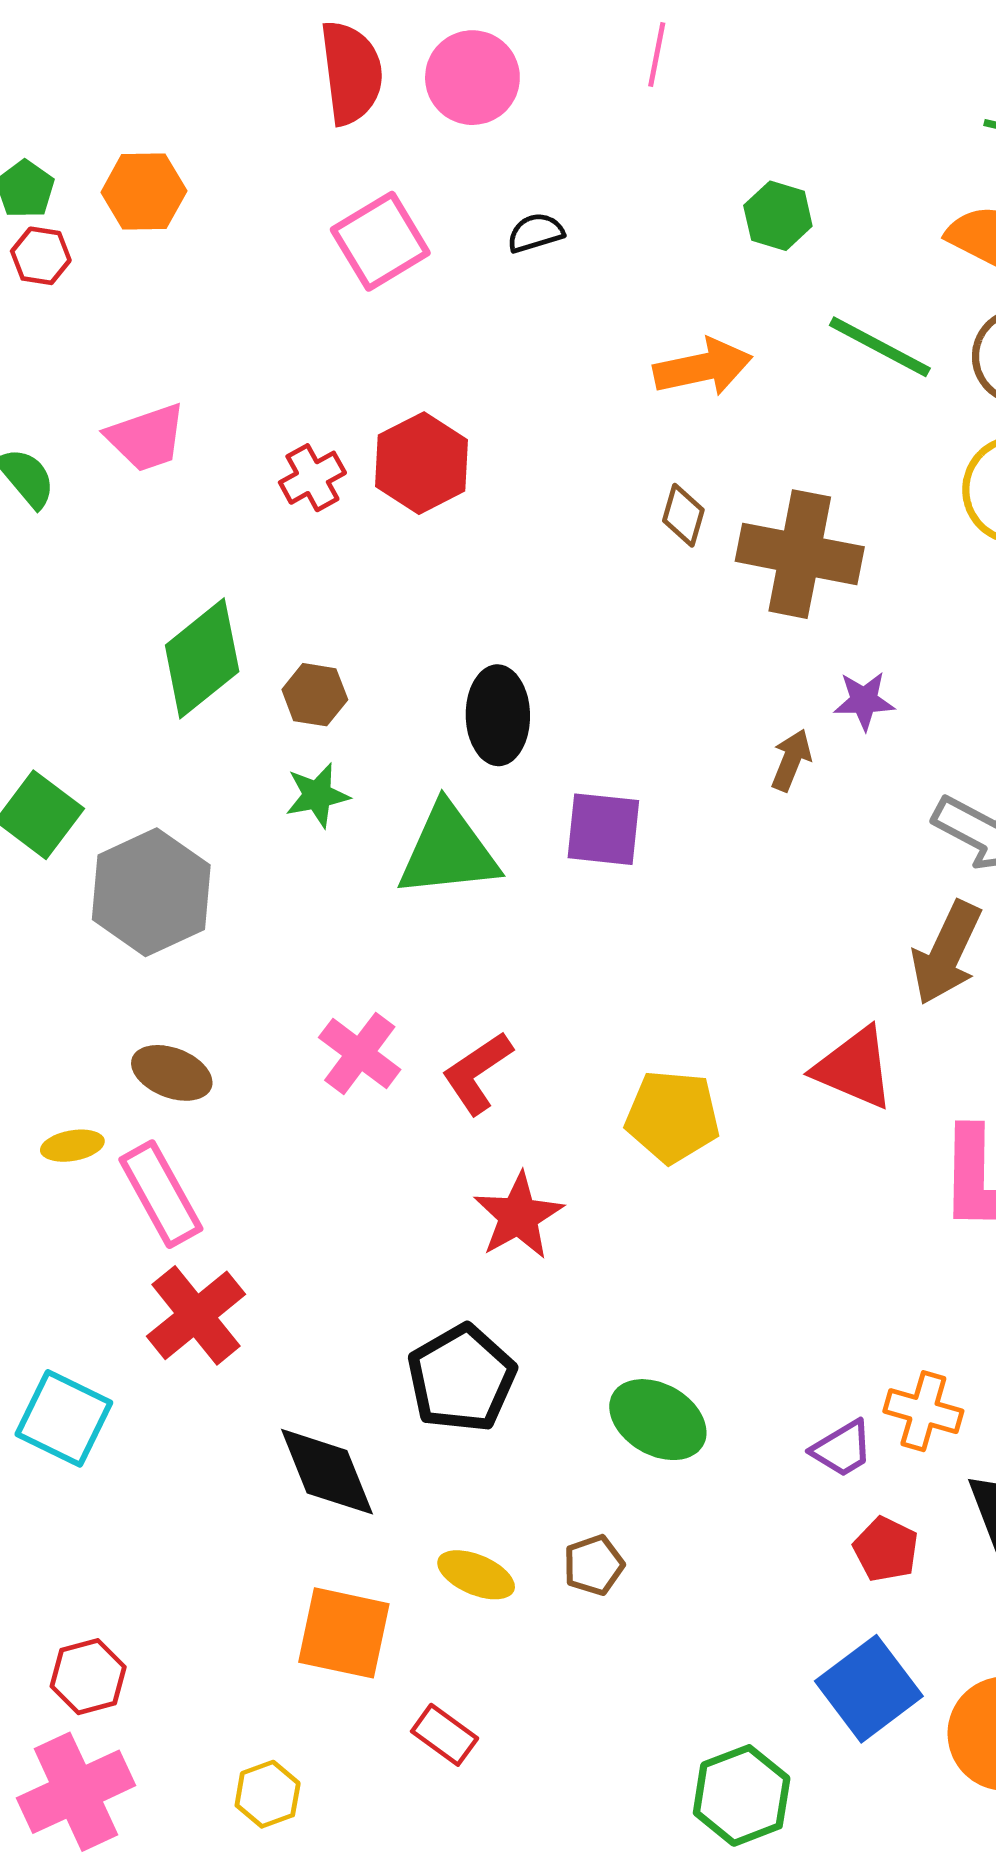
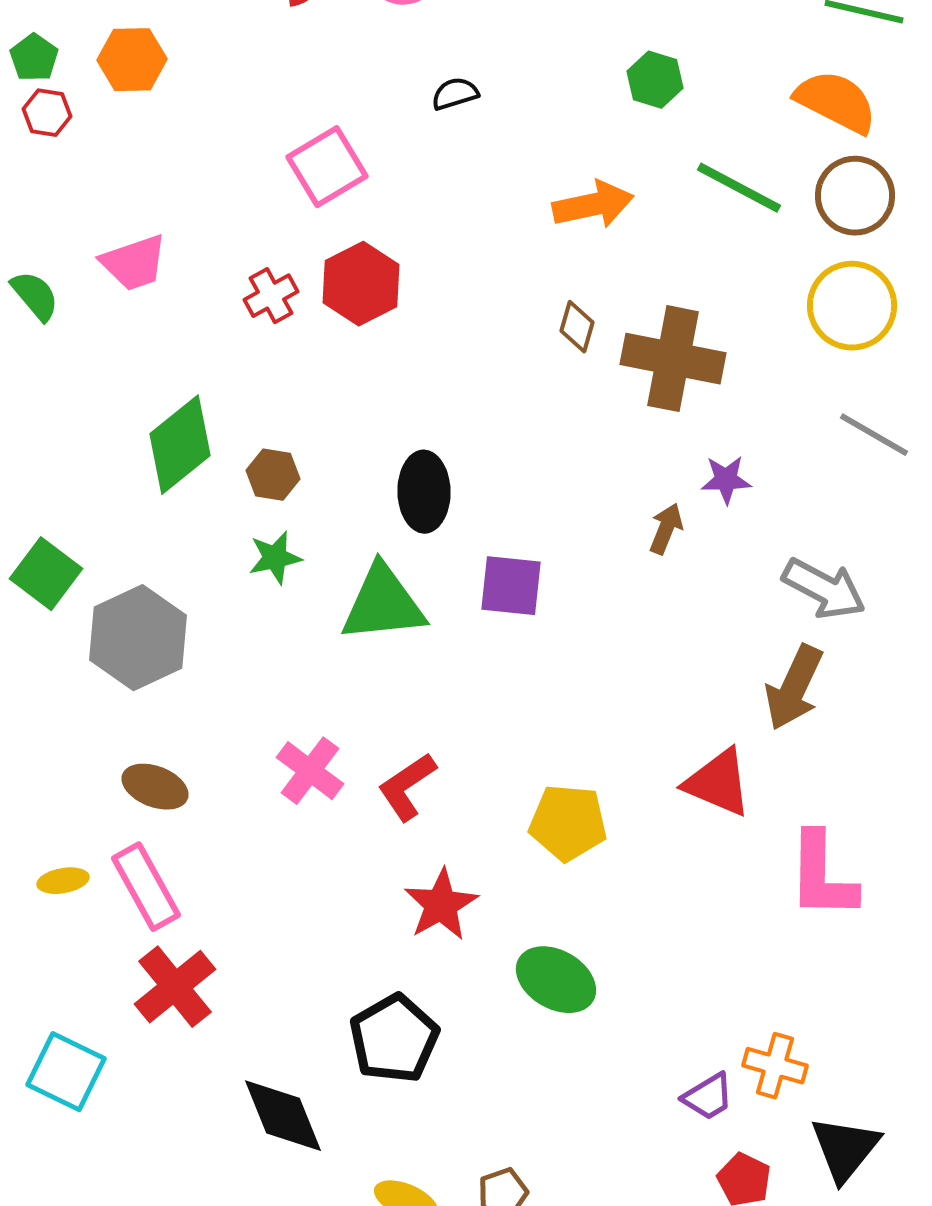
pink square: (380, 241) -> (327, 167), moved
yellow ellipse: (72, 1146) -> (63, 881), moved
green ellipse: (658, 1420) -> (556, 980), moved

